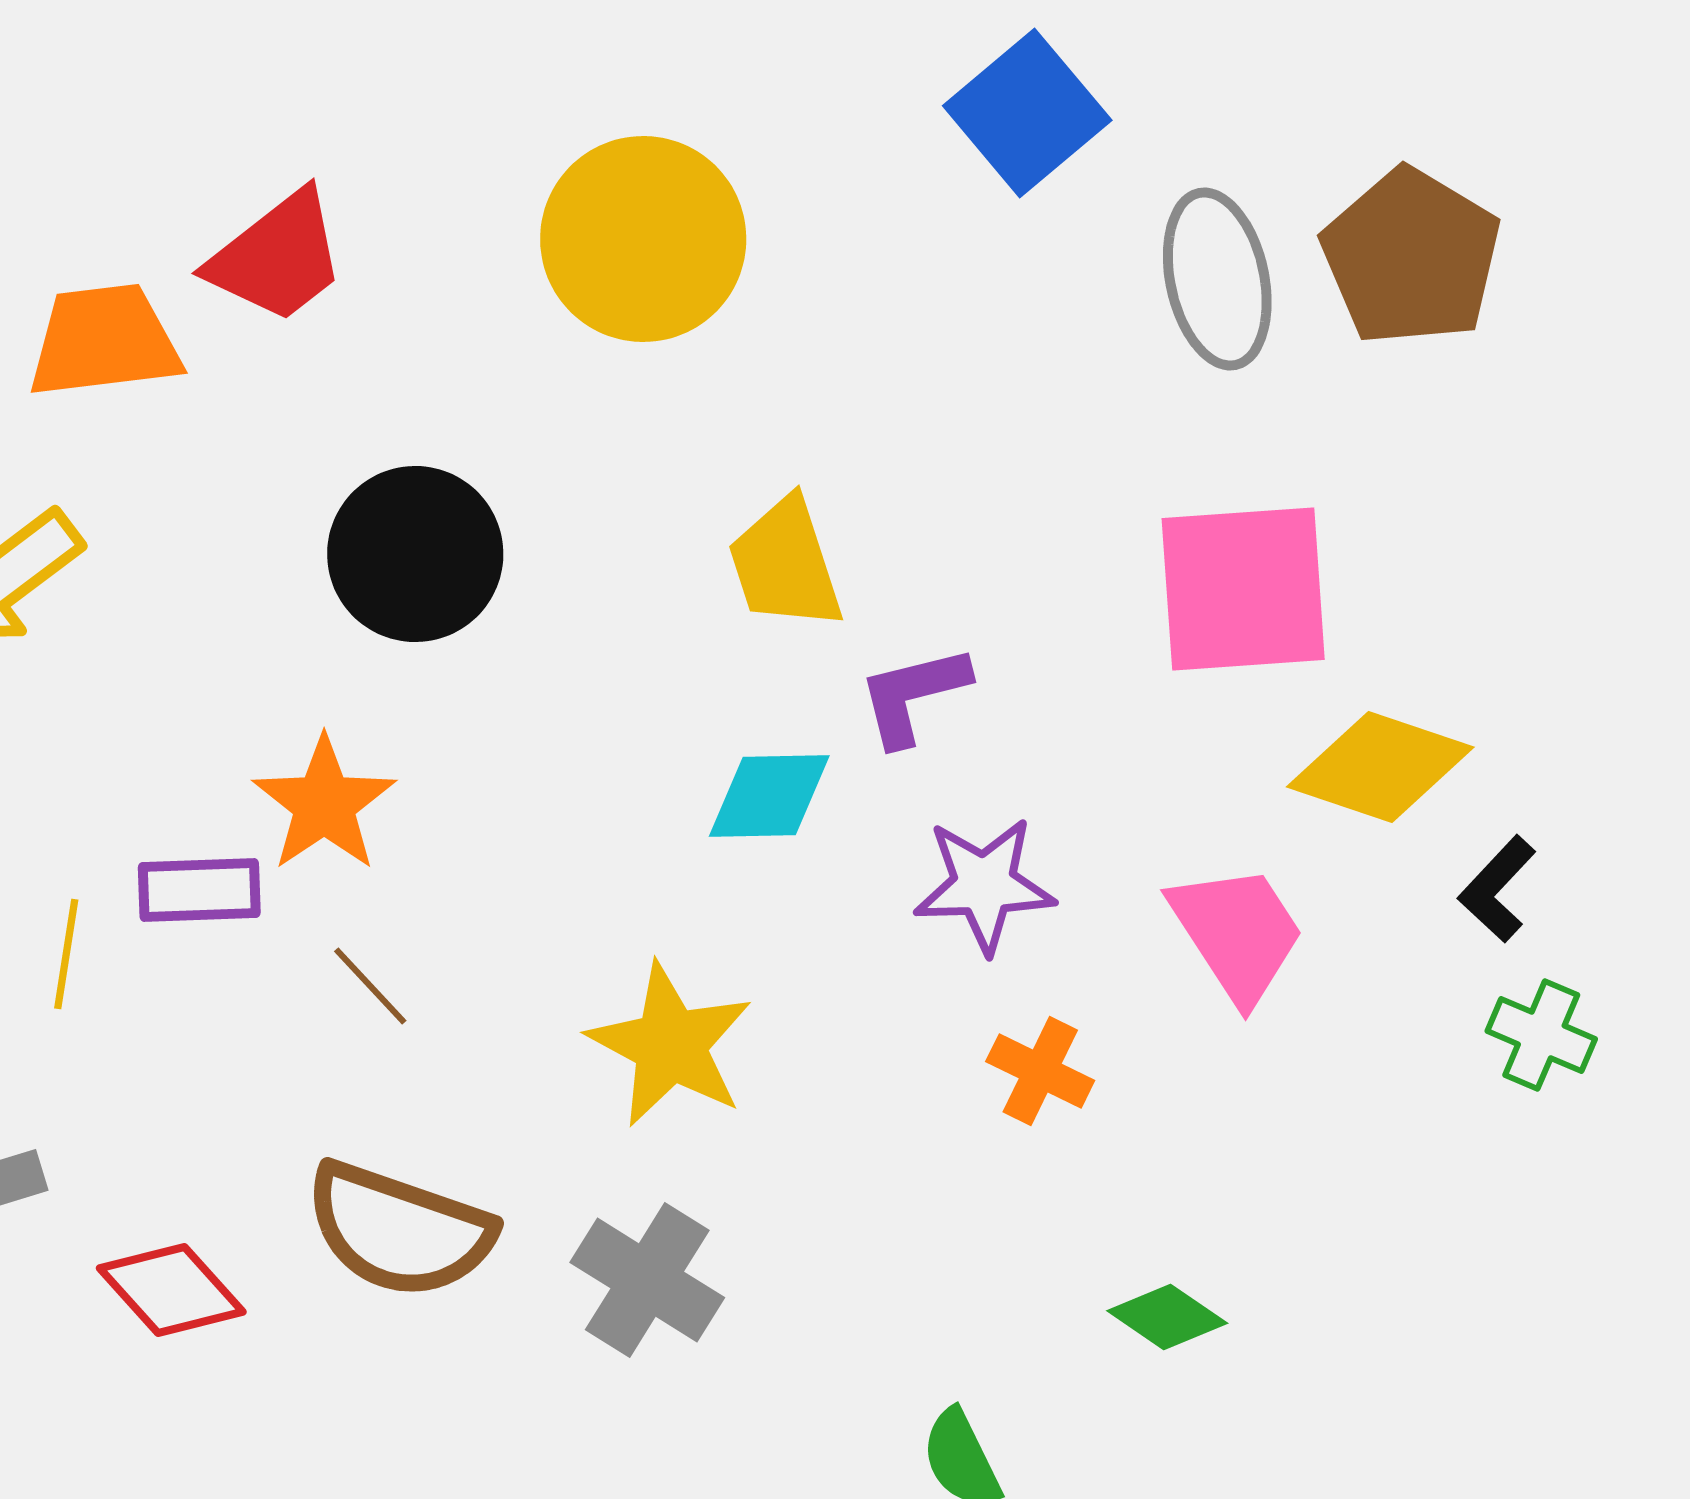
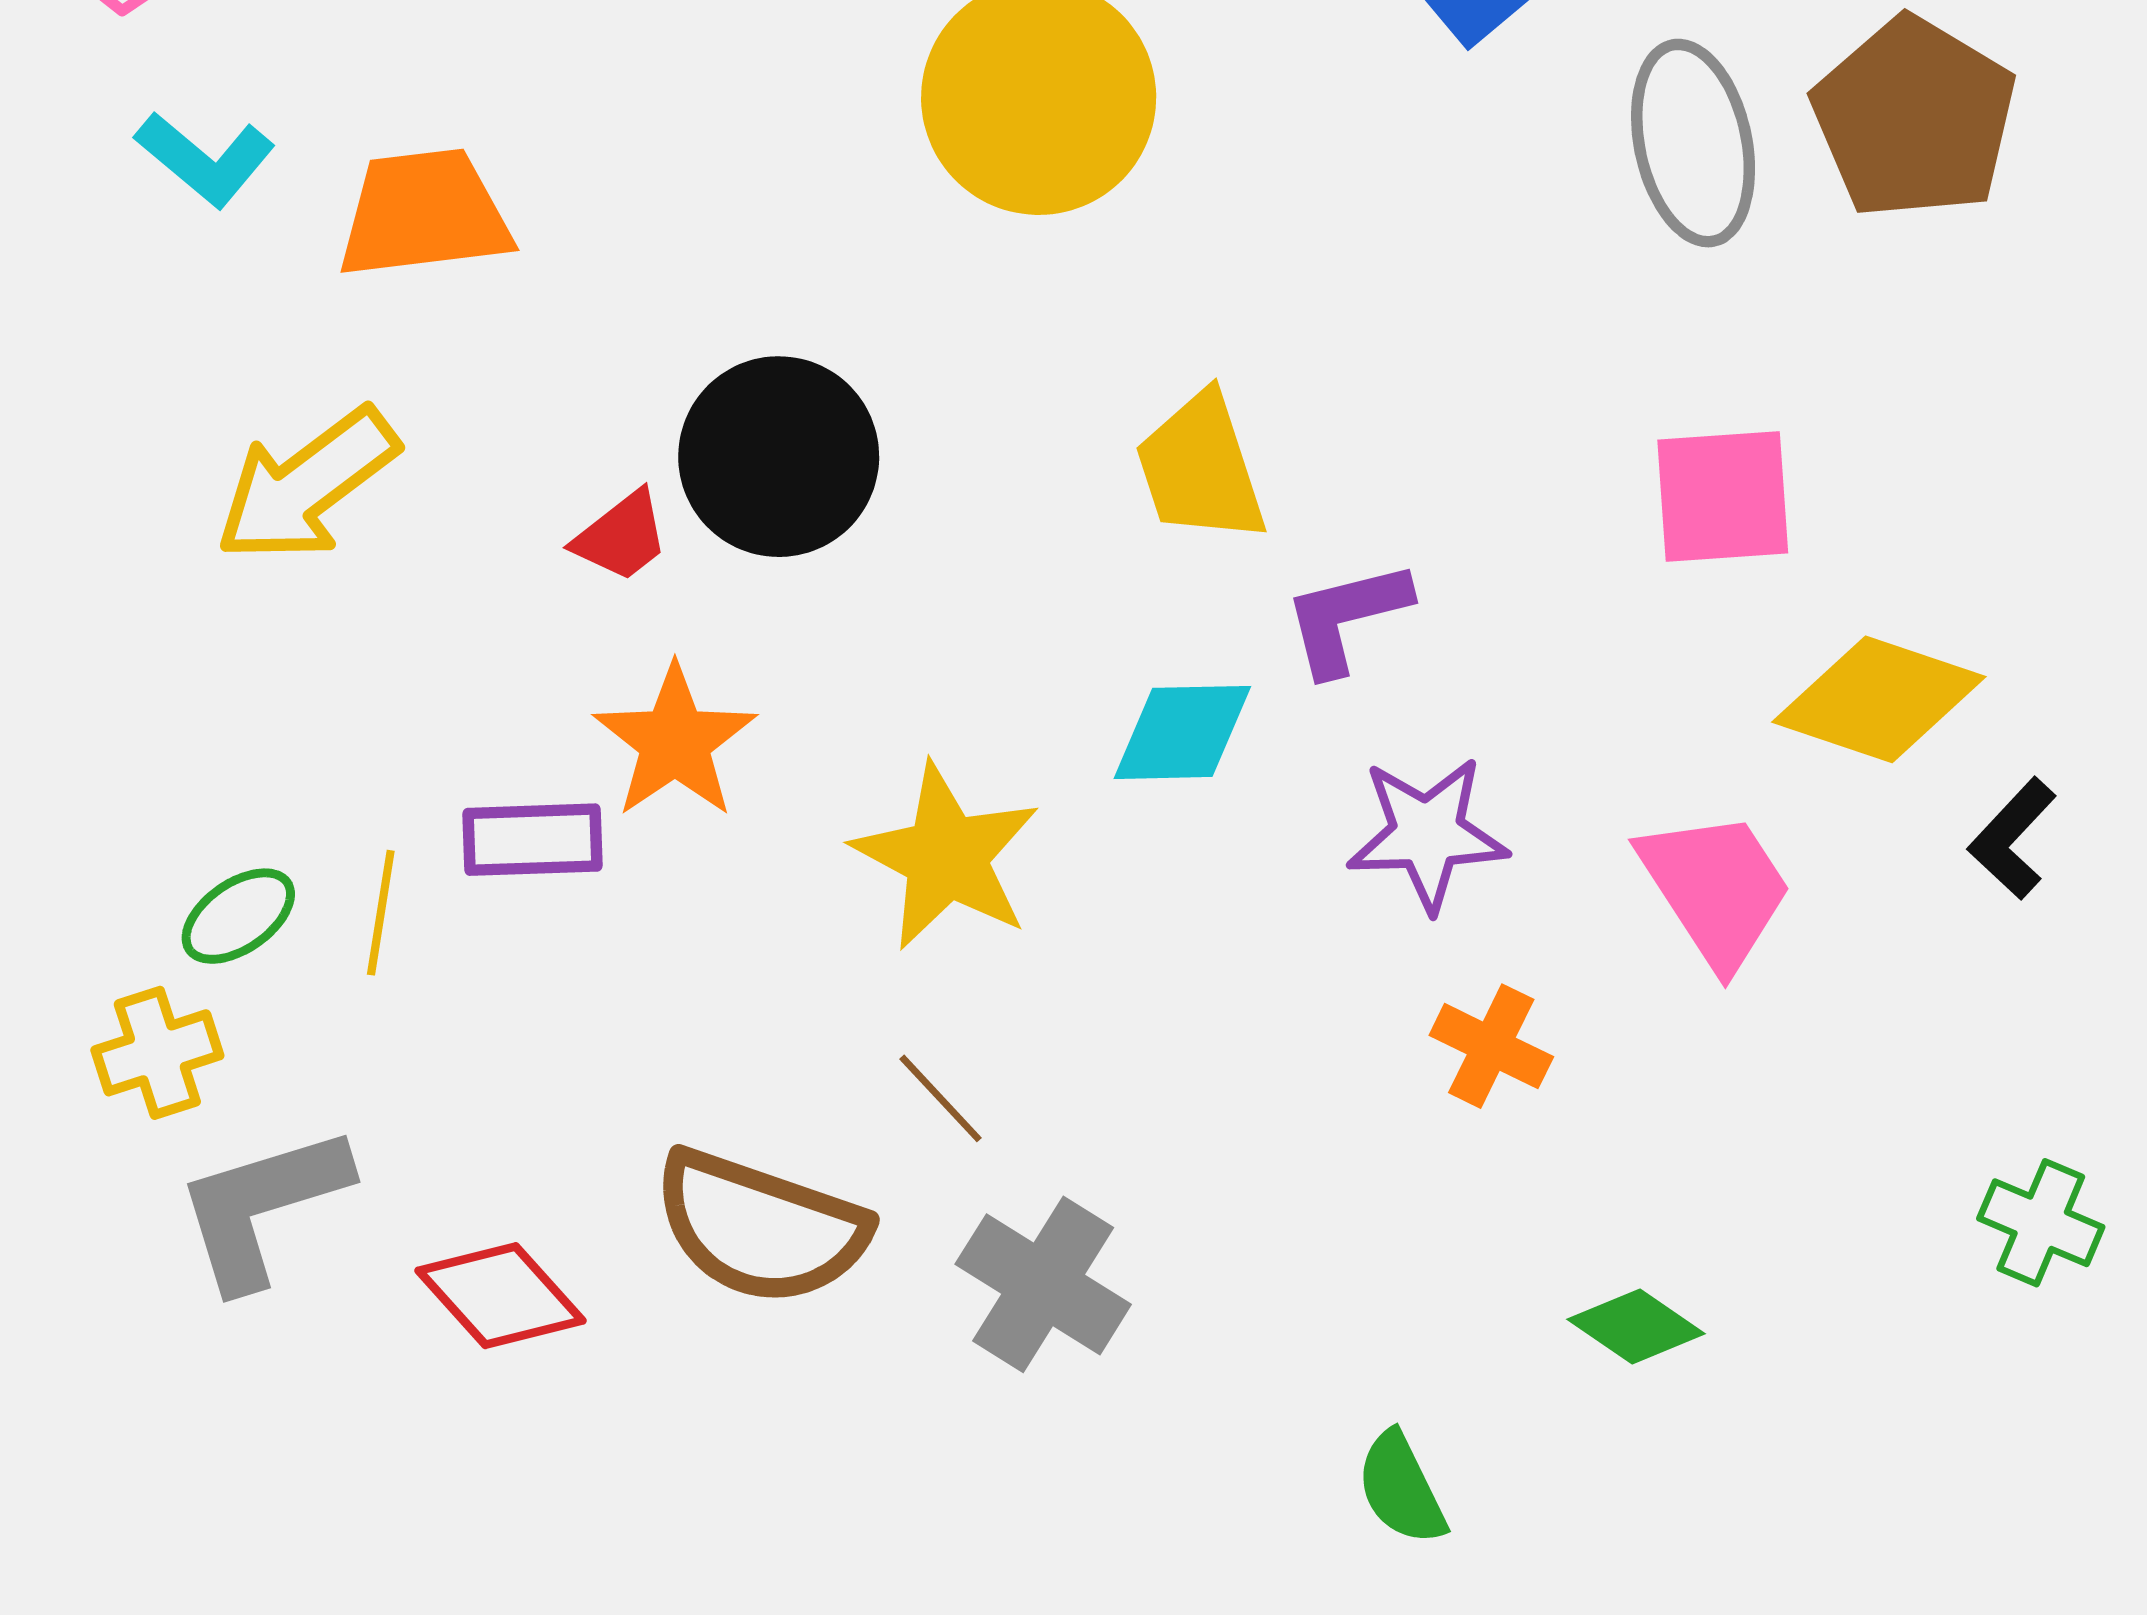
red trapezoid: (277, 257) -> (621, 536), moved, size x0.6
pink square: (1243, 589) -> (1723, 496), size x0.7
brown line: (370, 986) -> (941, 1098), moved
green cross: (1541, 1035) -> (2041, 1223), moved
yellow star: (670, 1045) -> (946, 857), moved

